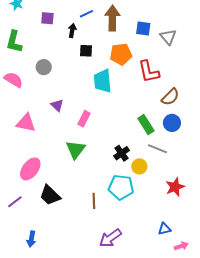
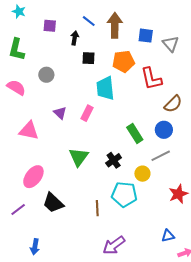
blue line: (86, 14) -> (89, 21), turned 64
pink rectangle: (84, 119) -> (87, 113), moved
blue circle: (172, 123) -> (164, 130), moved
green rectangle: (146, 125) -> (135, 134), moved
gray line: (158, 149) -> (161, 156), turned -48
black cross: (122, 153) -> (114, 160), moved

